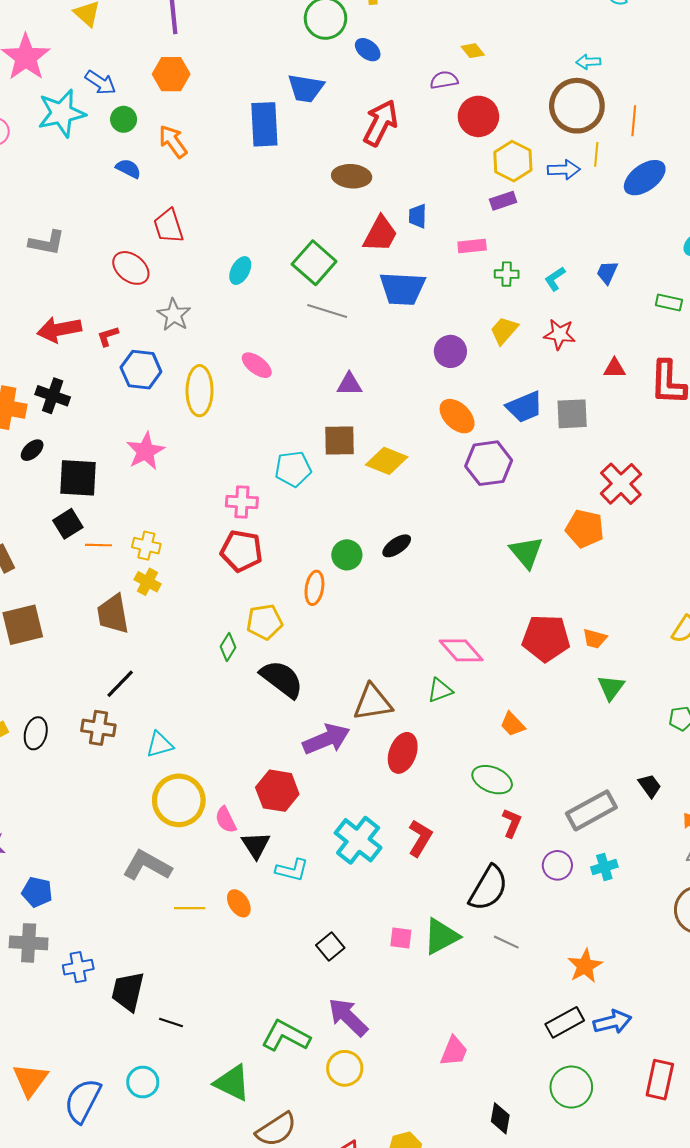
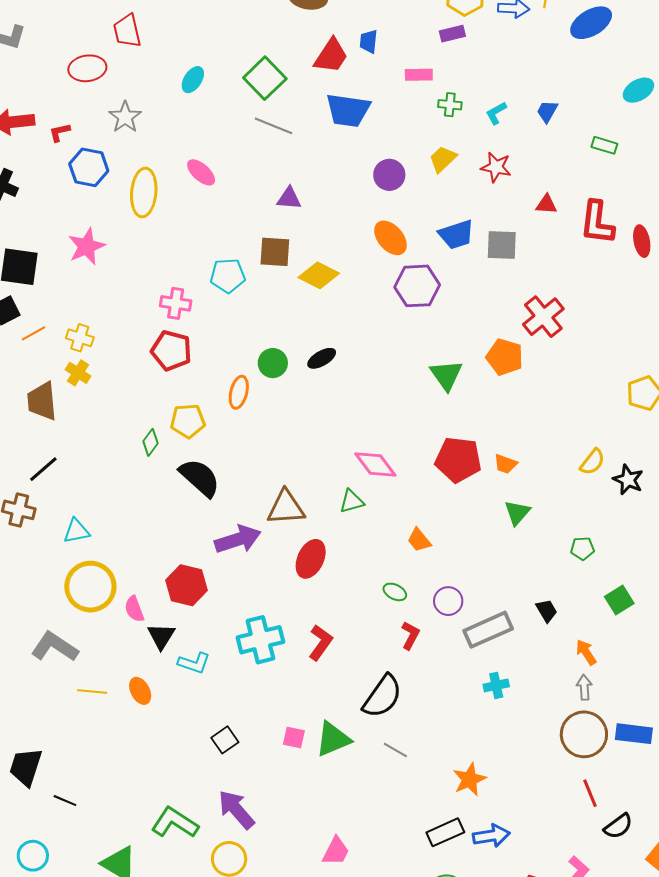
red ellipse: (131, 268) -> (87, 68), turned -51
orange line: (98, 545) -> (34, 333), turned -35
green ellipse: (492, 780) -> (395, 592), size x0.6
cyan cross: (358, 840) -> (260, 640), turned 33
purple circle: (557, 865) -> (448, 601), moved

